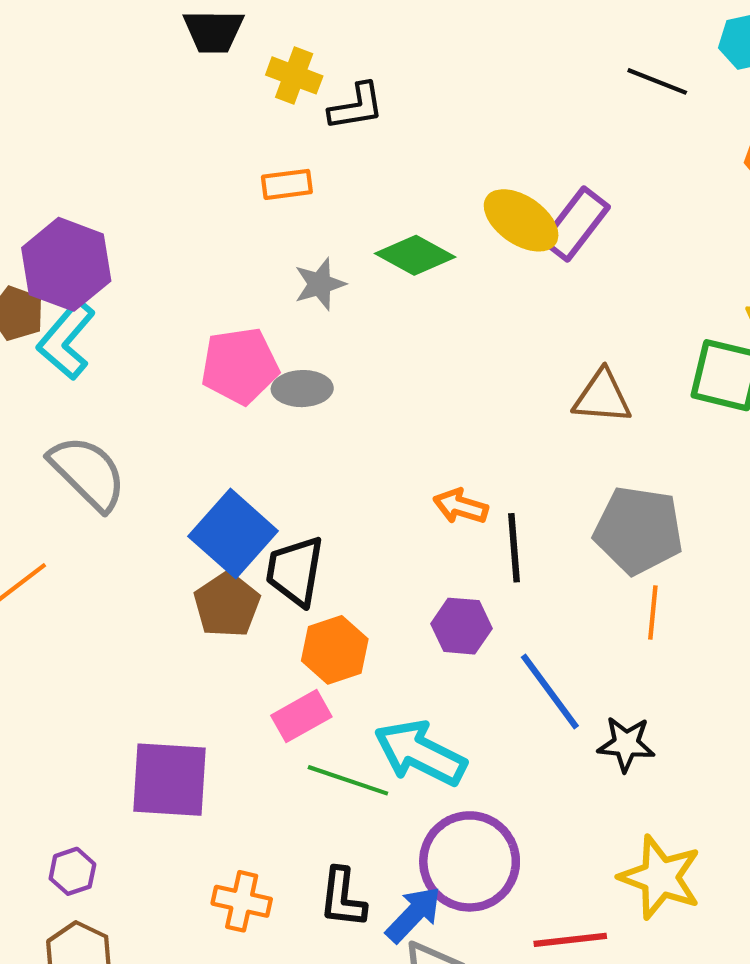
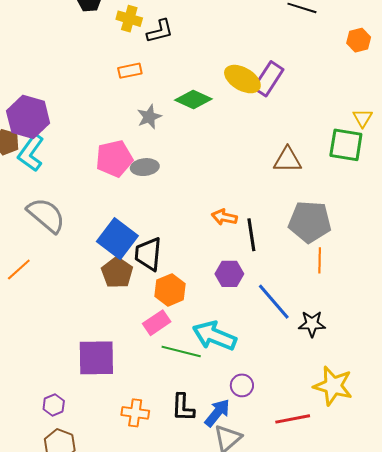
purple circle: (470, 861) -> (242, 385), size x0.5

